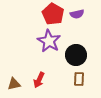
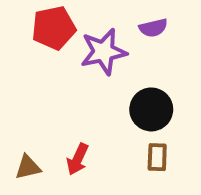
red pentagon: (53, 14) -> (54, 28), moved, turned 30
purple star: (49, 41) -> (103, 52), moved, turned 30

